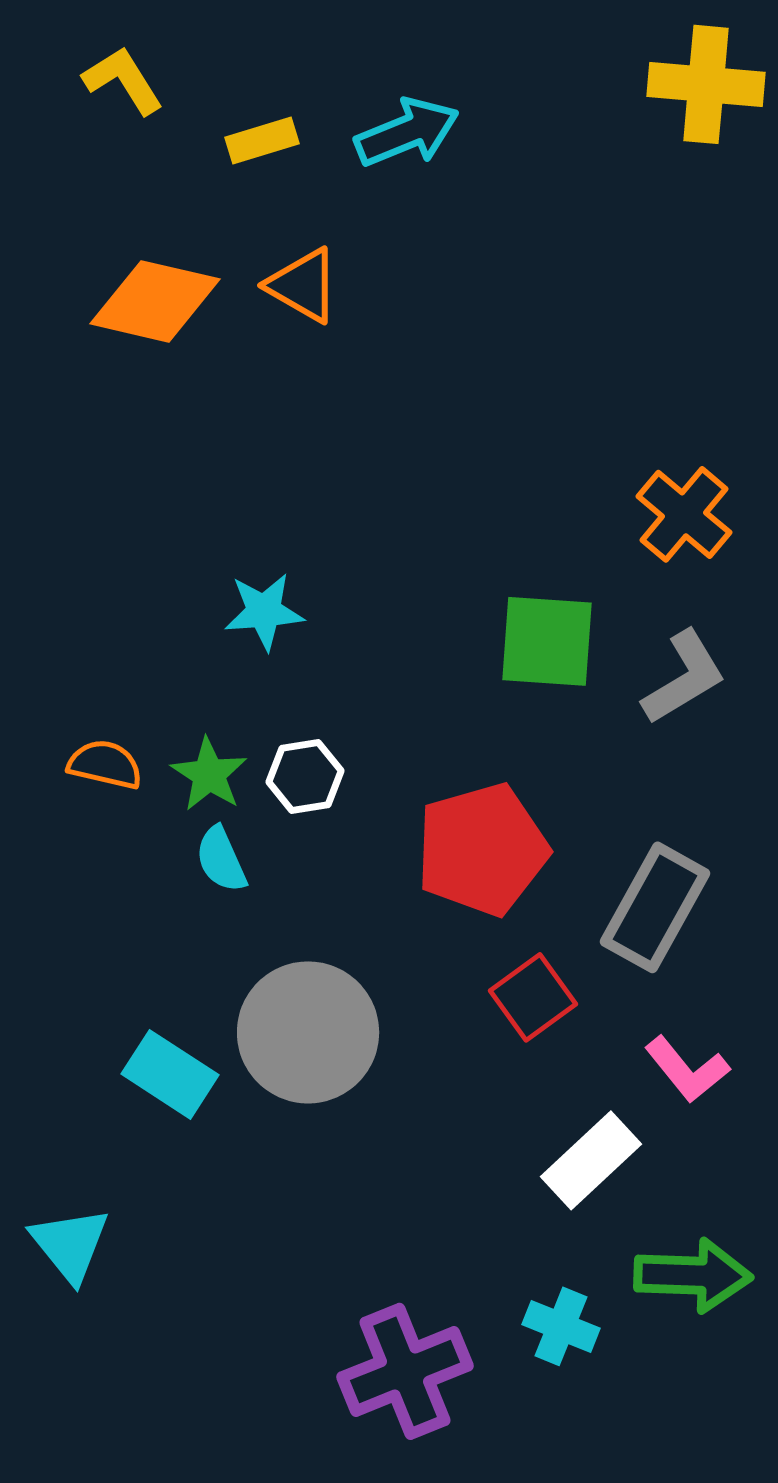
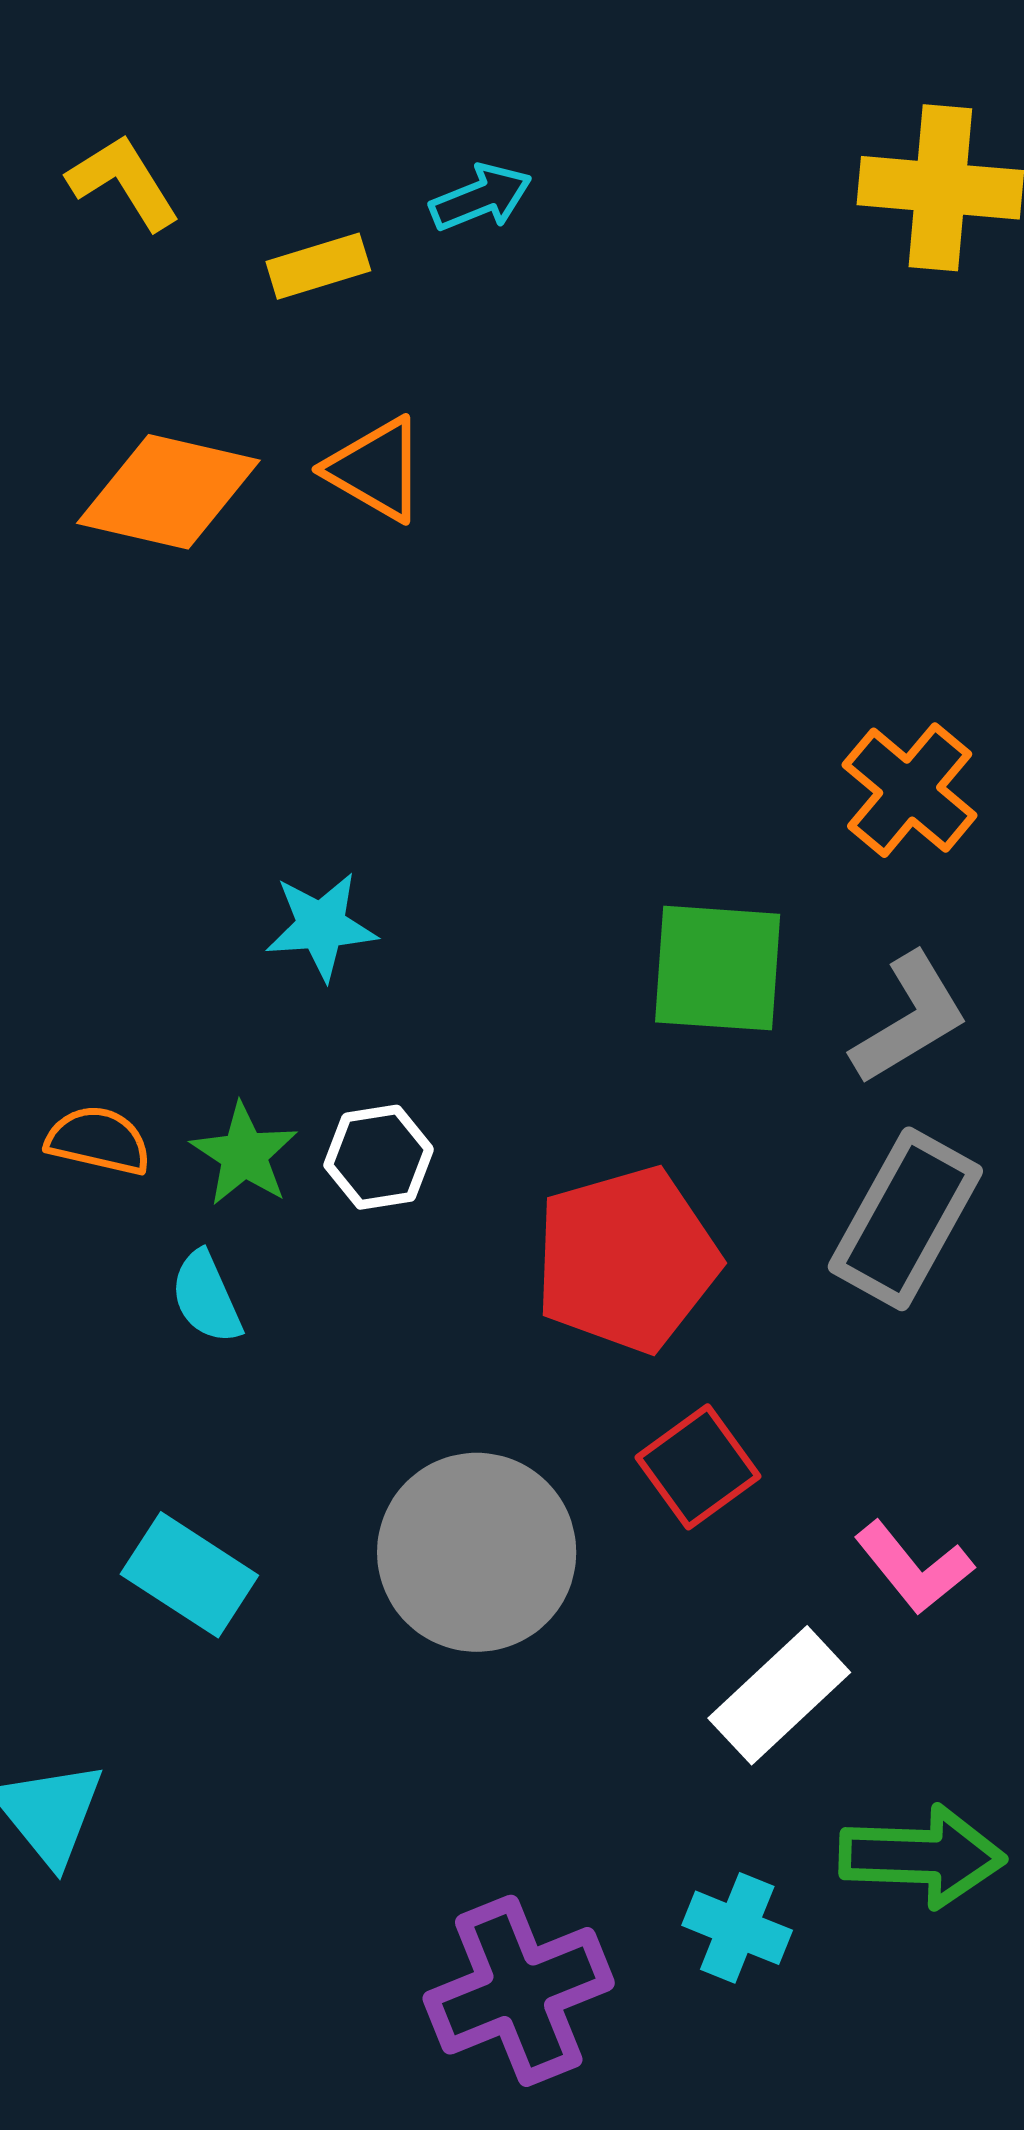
cyan arrow: (407, 132) -> (481, 198), moved, size x0.7
cyan semicircle: (221, 859) -> (206, 1297), moved
gray rectangle: (655, 907) -> (905, 1219), moved
gray circle: (308, 1032) -> (477, 1552), moved

